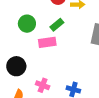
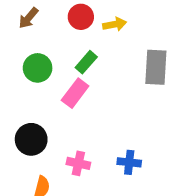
pink rectangle: (47, 42) -> (75, 93), turned -36

